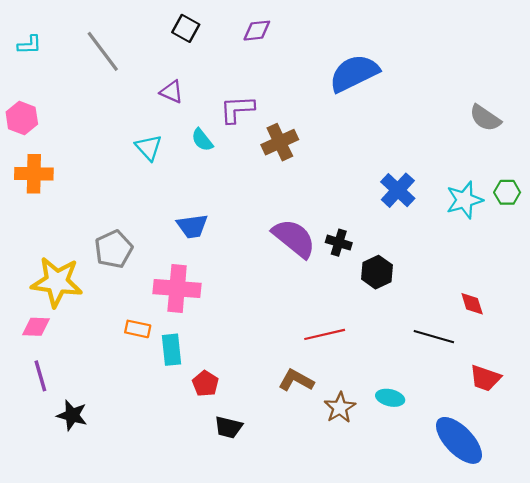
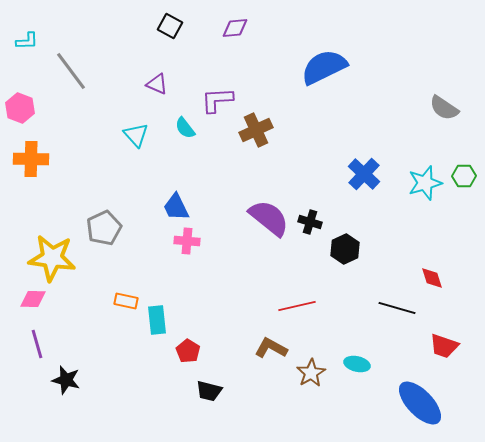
gray line: (103, 51) -> (71, 71), moved
blue trapezoid: (192, 226) -> (176, 207), turned 72
pink cross: (177, 288) -> (187, 241), moved, size x0.6

